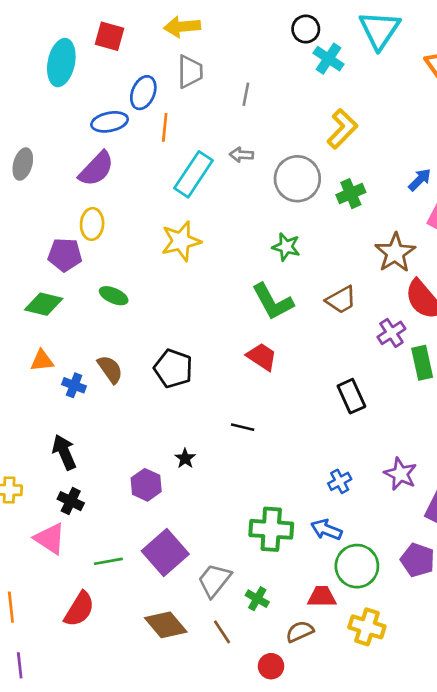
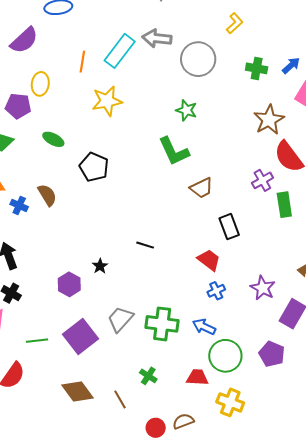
orange line: (165, 127) -> (82, 62), moved
yellow L-shape: (342, 129) -> (235, 23), size x0.7
gray arrow: (241, 155) -> (157, 38), size x1.6
purple semicircle: (96, 169) -> (24, 40), moved
green cross: (351, 194) -> (257, 68), moved, turned 30
brown trapezoid: (341, 300) -> (202, 188), moved
red trapezoid: (262, 357) -> (209, 260), moved
black pentagon: (173, 369) -> (94, 167), moved
gray trapezoid: (214, 580) -> (120, 319), moved
brown semicircle: (300, 631) -> (183, 421), moved

